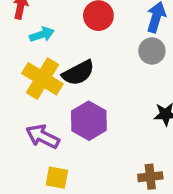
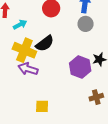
purple hexagon: (89, 121) -> (80, 67), moved
purple arrow: (43, 136) -> (28, 69), moved

